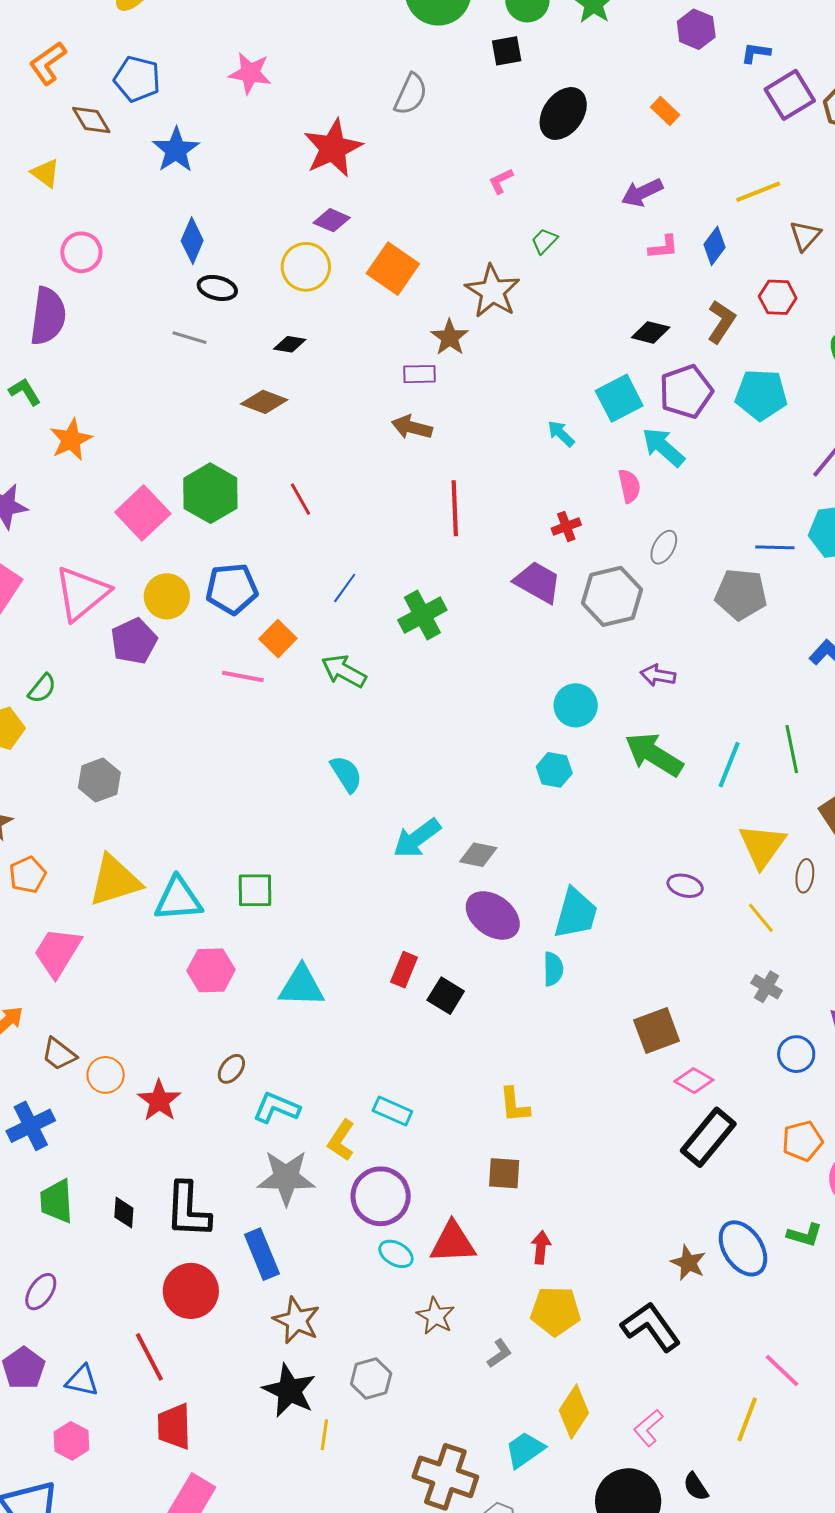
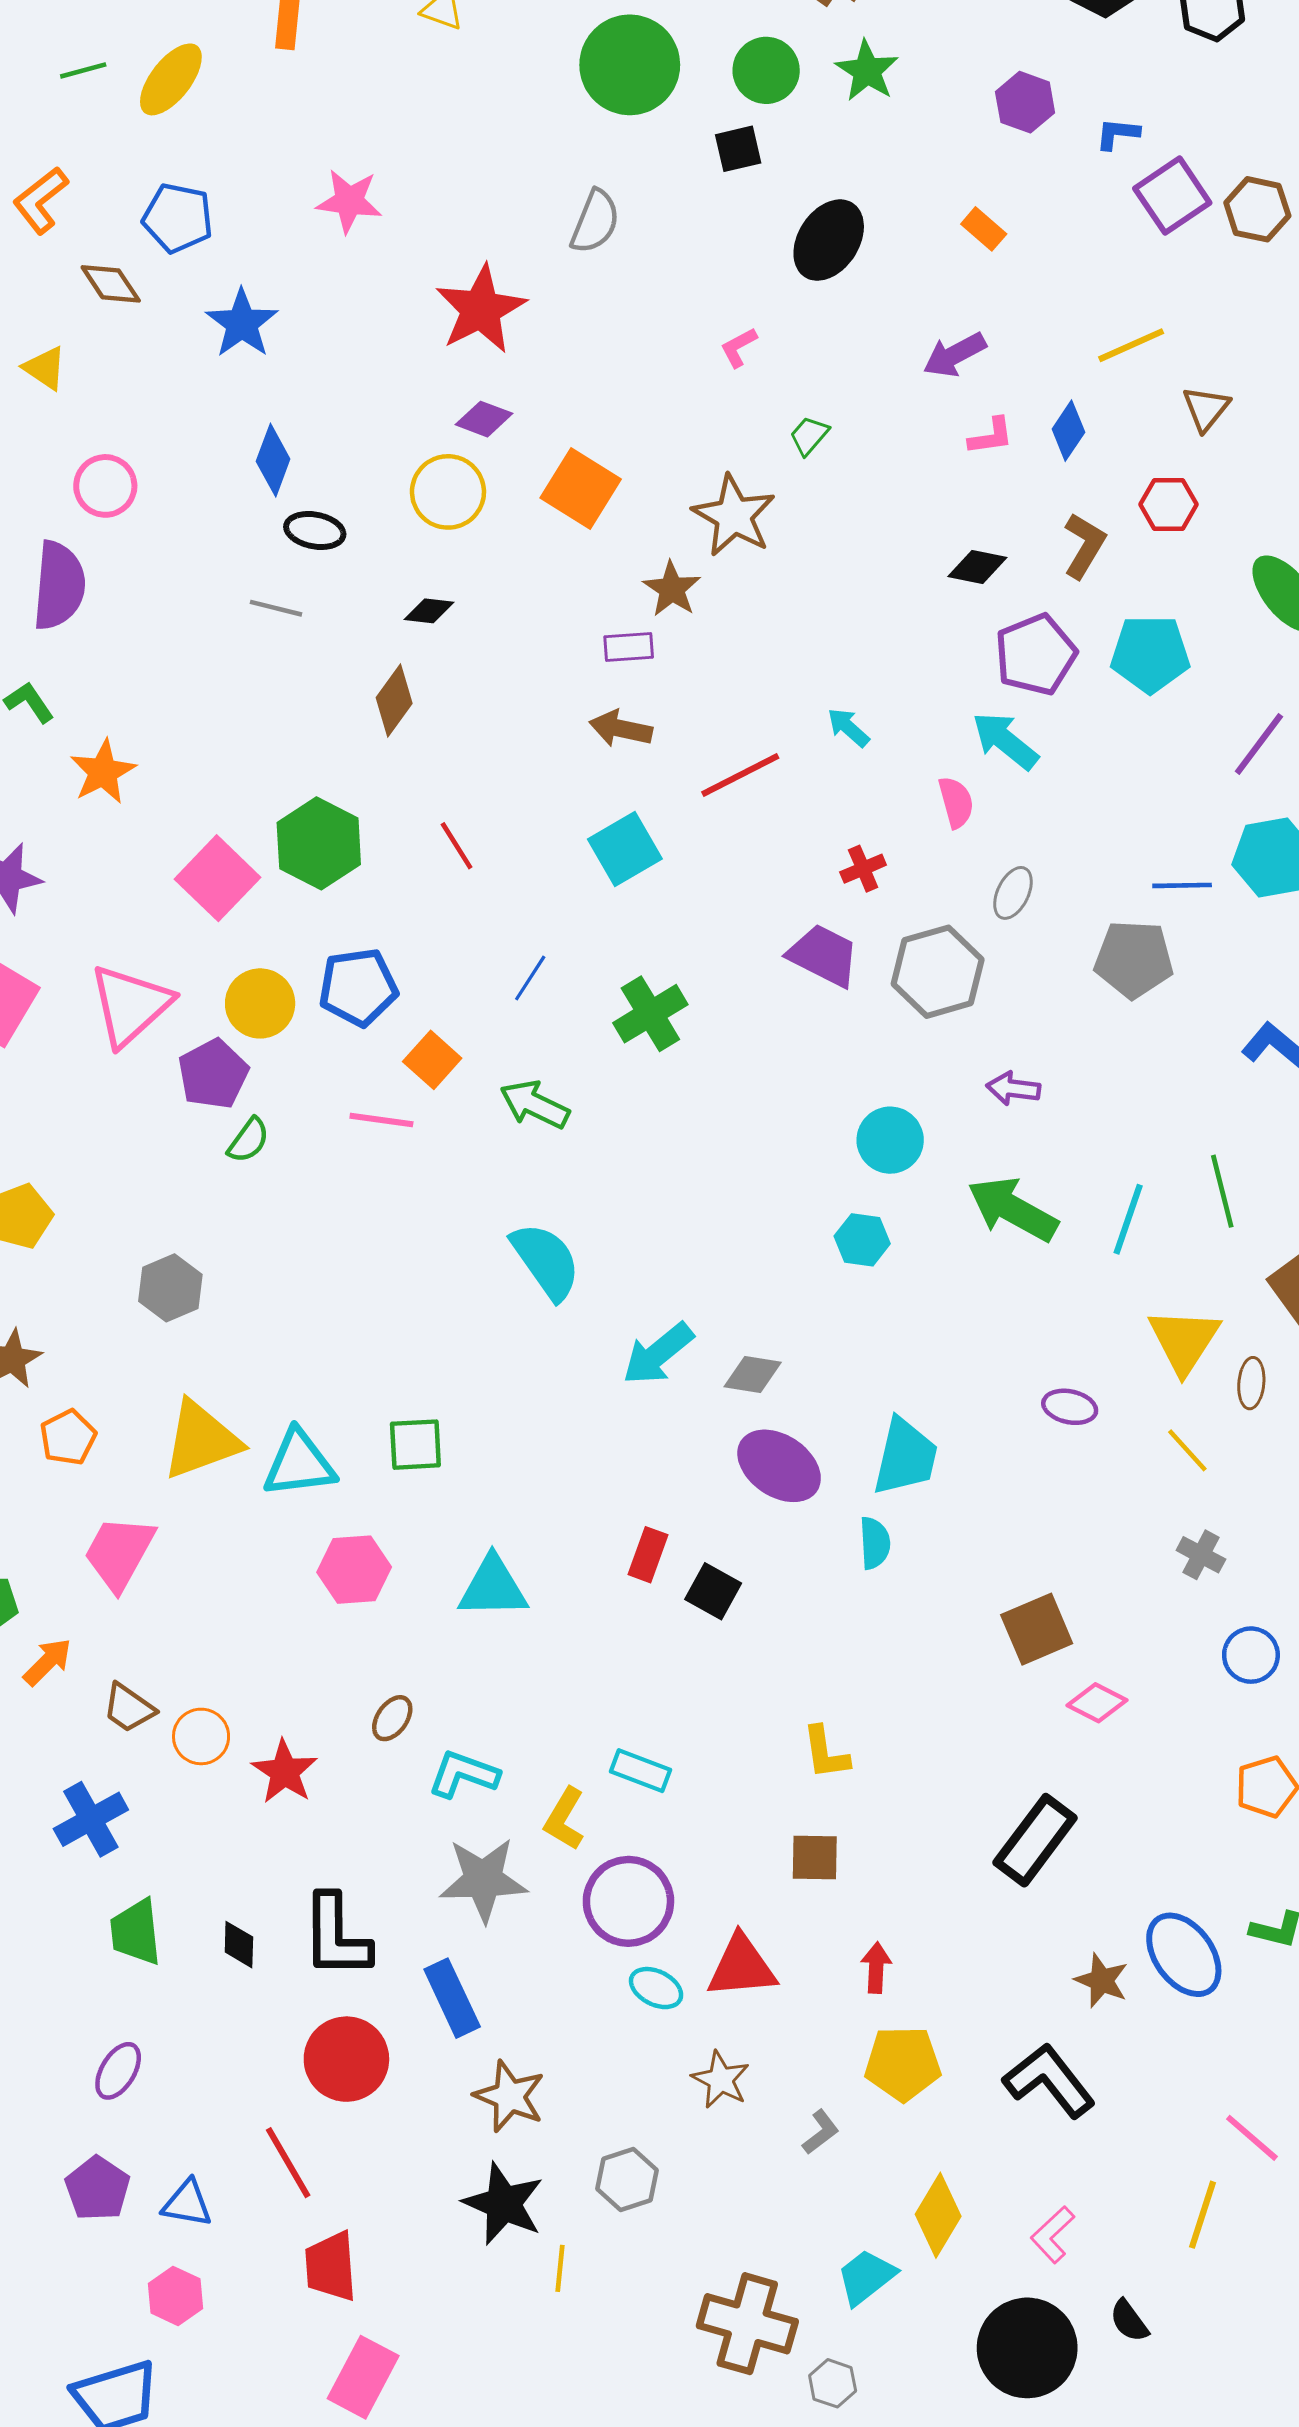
cyan square: (619, 398) -> (625, 849), moved
brown diamond: (264, 402) -> (394, 701), turned -72
red line: (455, 508) -> (740, 775), moved, turned 68
green semicircle: (42, 688) -> (248, 1140), moved
cyan semicircle: (346, 774) -> (546, 1261), size x1.4
black rectangle: (708, 1137) -> (1035, 1840), moved

